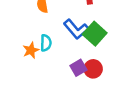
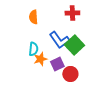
orange star: (31, 50) -> (40, 59), moved
purple square: (78, 68) -> (57, 64), moved

